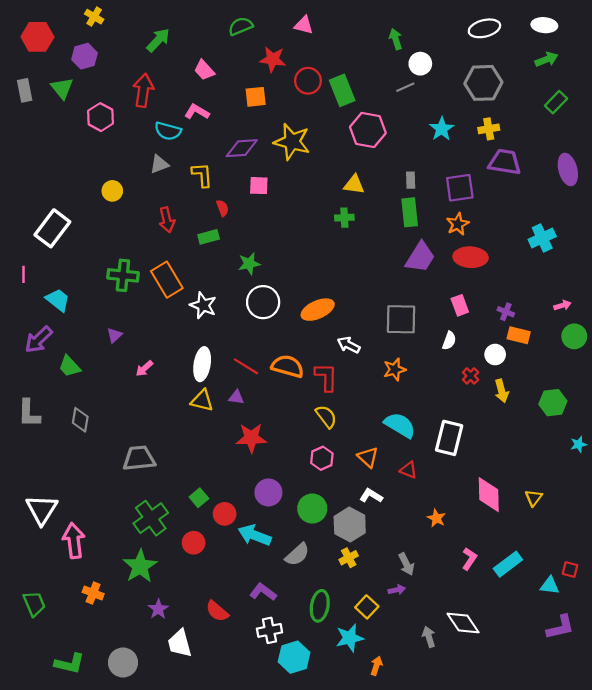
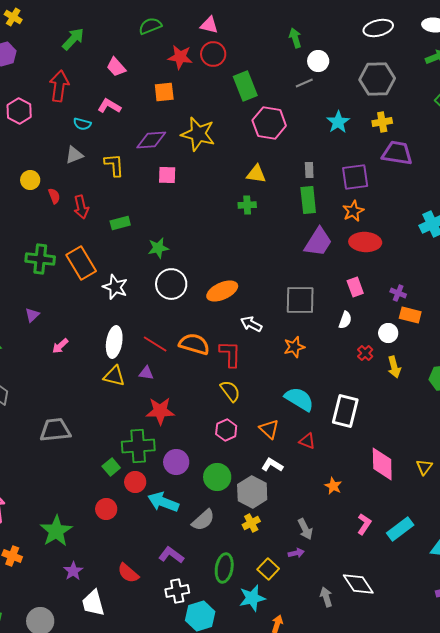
red circle: (308, 81) -> (213, 54), moved
cyan semicircle: (168, 131) -> (82, 124), size x0.7
red semicircle: (222, 208) -> (54, 196), moved
green cross: (151, 518) -> (138, 446), moved, turned 32

